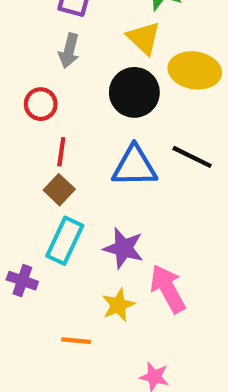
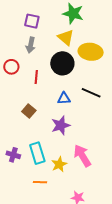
red circle: (41, 104) -> (11, 67), moved
red line: (61, 152) -> (36, 77), moved
blue triangle: (134, 166) -> (64, 98), size x0.6
cyan rectangle: (65, 241) -> (37, 153), moved, turned -40
purple star: (124, 248) -> (61, 125), moved, turned -30

